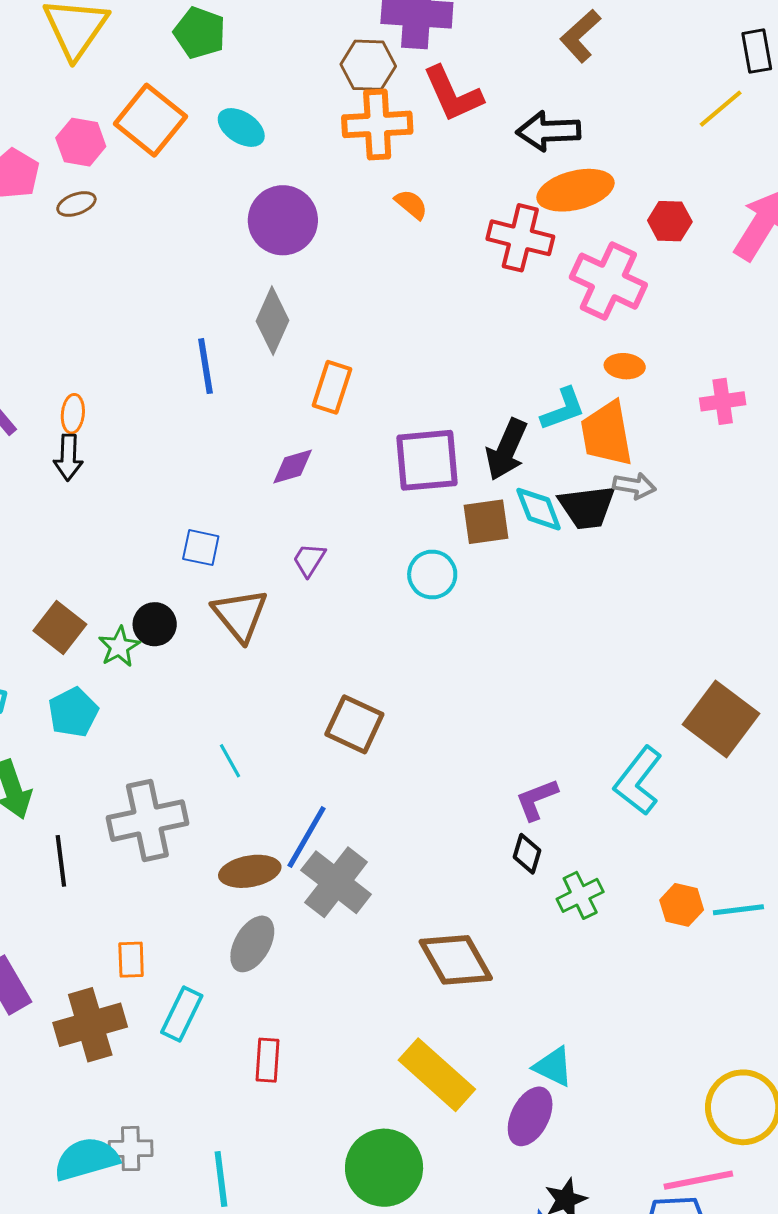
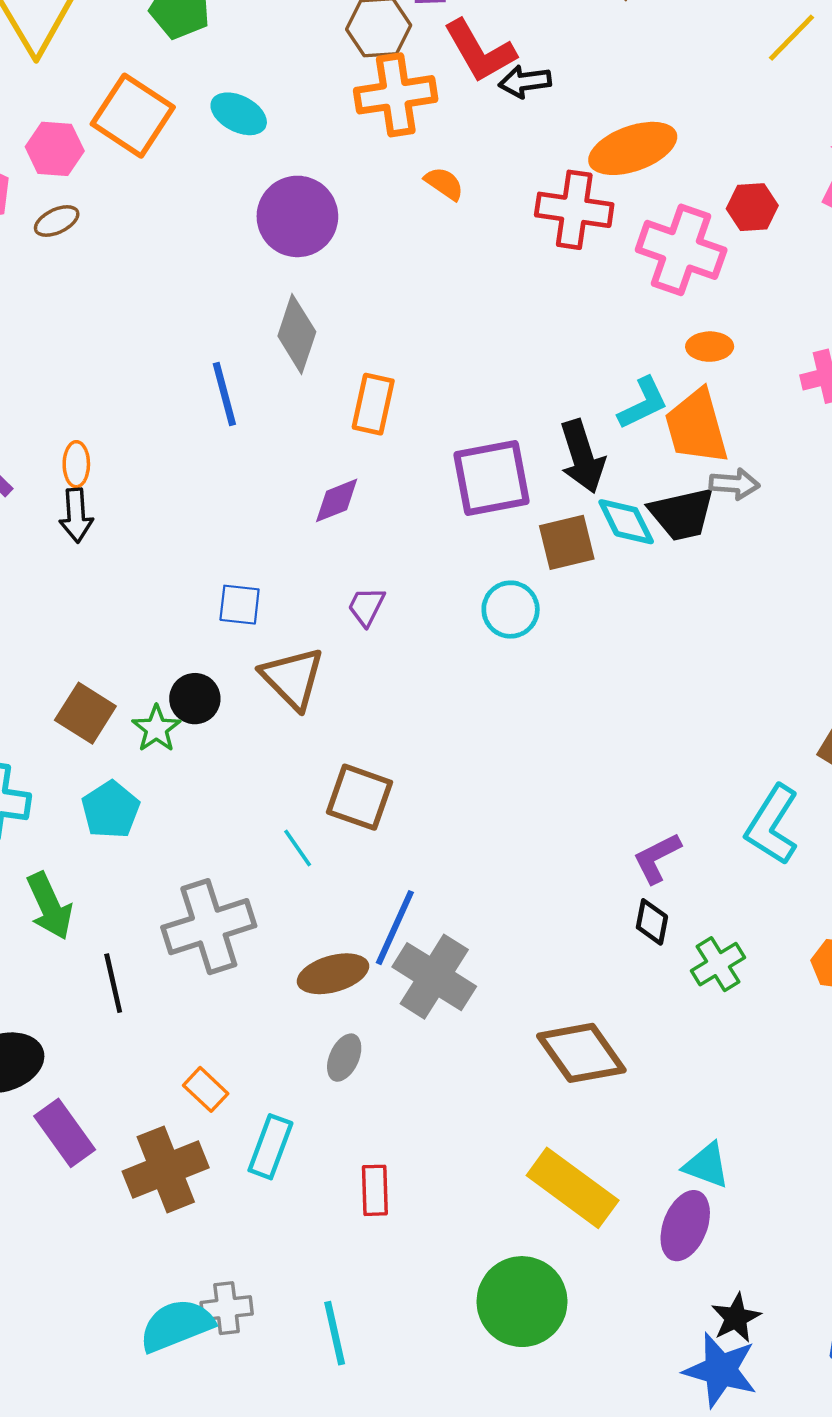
black arrow: (548, 131) -> (525, 82), moved, size x0.7
red hexagon: (670, 221) -> (752, 207), moved
black arrow: (506, 449) -> (582, 456), turned -36
brown square: (354, 724) -> (360, 797), moved
gray ellipse: (252, 944) -> (344, 1058), size x0.7
orange rectangle: (131, 960) -> (206, 1089), turned -39

